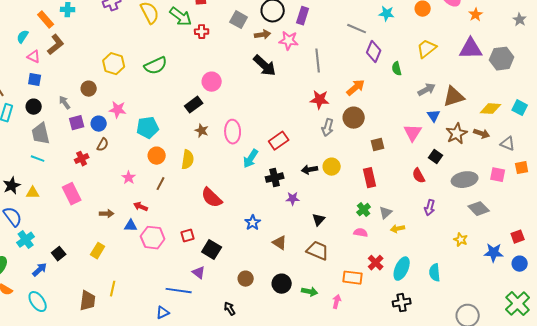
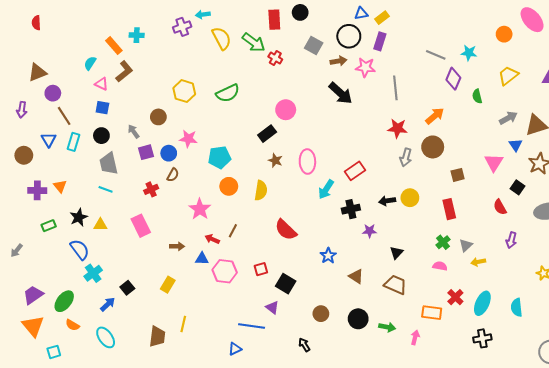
cyan star: (387, 14) -> (469, 53), moved
red cross: (202, 32) -> (275, 58), turned 32
pink star: (129, 178) -> (200, 209), size x1.5
brown line: (161, 184) -> (233, 231), moved

